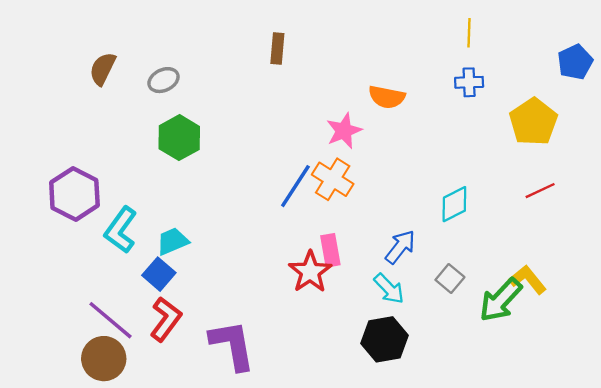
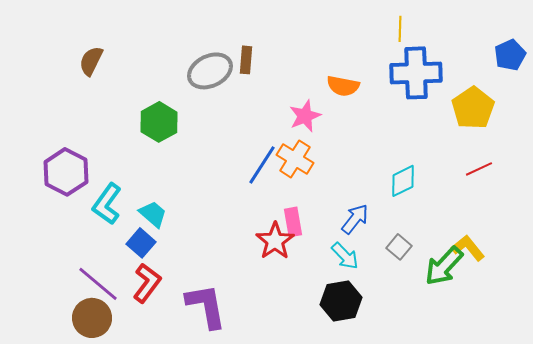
yellow line: (469, 33) -> (400, 29), moved
brown rectangle: (277, 48) -> (246, 60), moved
gray ellipse: (163, 80) -> (210, 71), moved, size x1.6
blue cross: (469, 82) -> (416, 73), size x2.0
cyan trapezoid: (173, 241) -> (153, 214), turned 64

